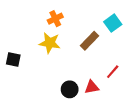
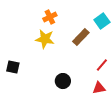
black square: (13, 60) -> (13, 67), moved
red triangle: (92, 87) -> (99, 88), moved

